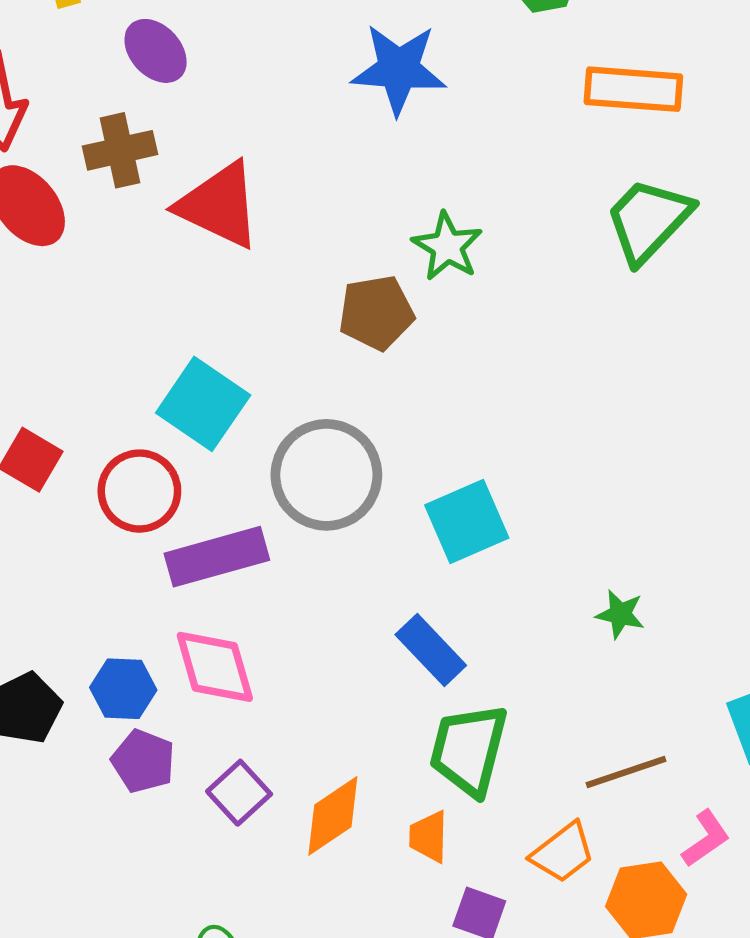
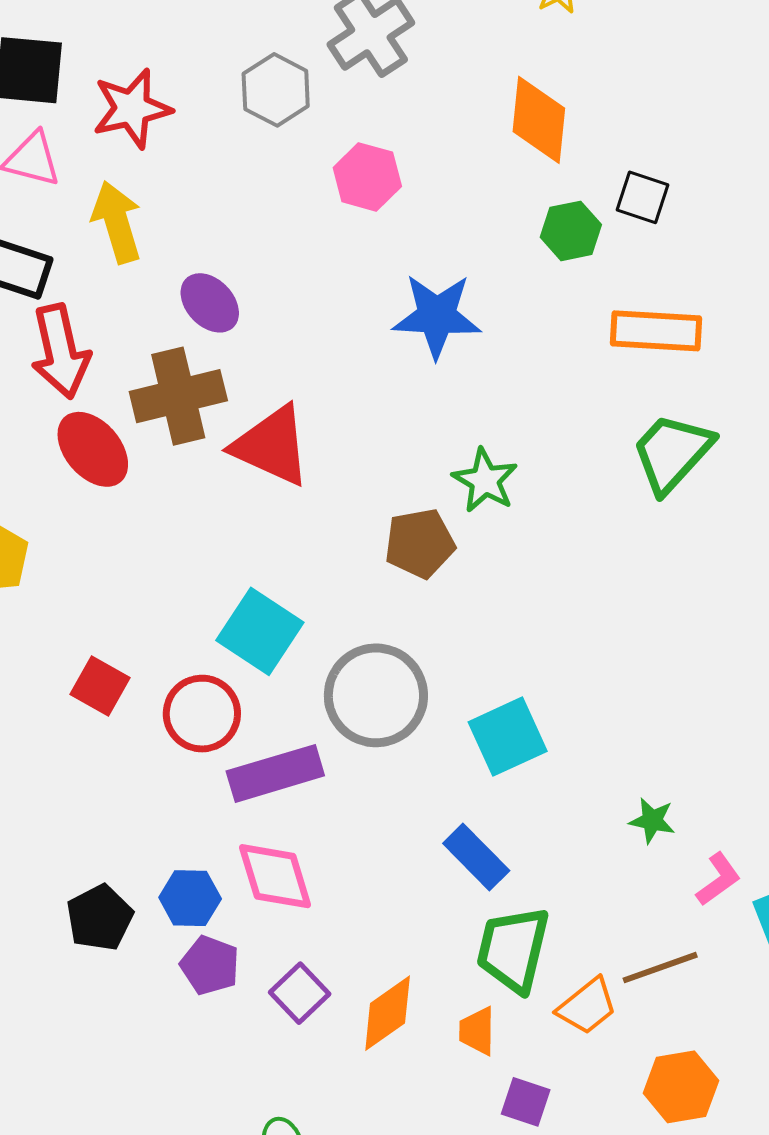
brown cross: (120, 150) -> (178, 396), size x1.4
pink L-shape: (706, 839) -> (718, 879), moved
orange trapezoid: (563, 853) -> (587, 1006), moved

